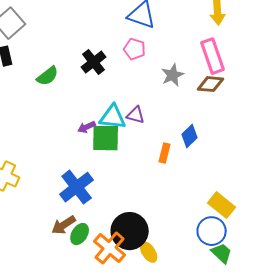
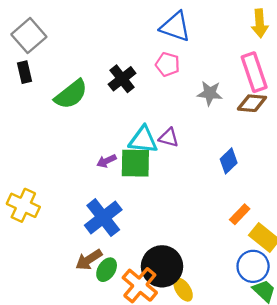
gray star: (173, 75) -> (210, 93), turned 30
green semicircle: (48, 76) -> (71, 94), size x1.4
purple arrow: (87, 127) -> (107, 161), moved
orange rectangle: (165, 153) -> (240, 214), moved, turned 30

